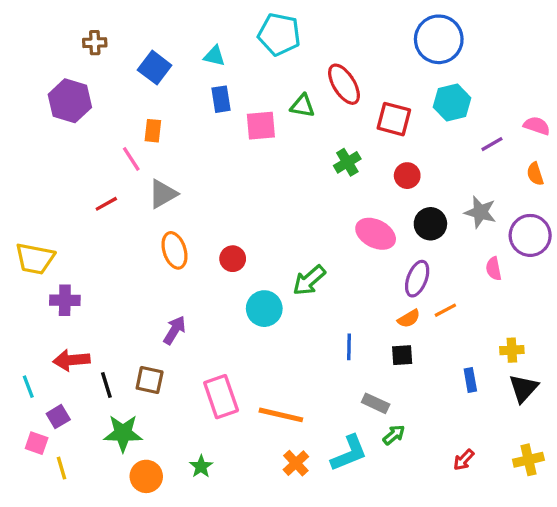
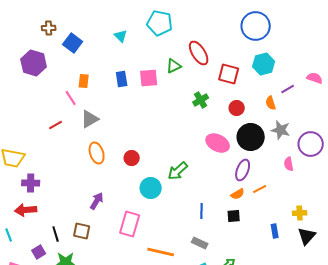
cyan triangle: (214, 56) -> (121, 36), turned 32
blue square: (155, 68) -> (73, 43), moved
blue rectangle: (221, 99) -> (122, 79), moved
green triangle: (302, 106) -> (174, 66), turned -35
orange semicircle: (535, 174) -> (271, 103), moved
black circle: (430, 224) -> (251, 137), size x1.4
red arrow: (71, 360) -> (26, 210), moved
pink rectangle: (221, 397) -> (130, 224), moved, turned 35
gray rectangle: (376, 403) -> (200, 243), moved
purple square: (58, 417) -> (39, 252), moved

